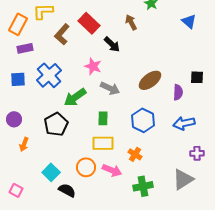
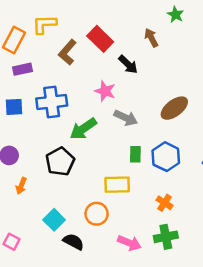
blue cross: (49, 75) -> (52, 102), turned 35
green rectangle: (103, 118) -> (135, 154), moved
orange cross: (135, 154) -> (165, 203), moved
pink arrow: (112, 170) -> (129, 243), moved

